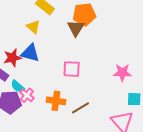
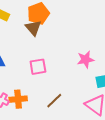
orange cross: (56, 101) -> (18, 99), moved

